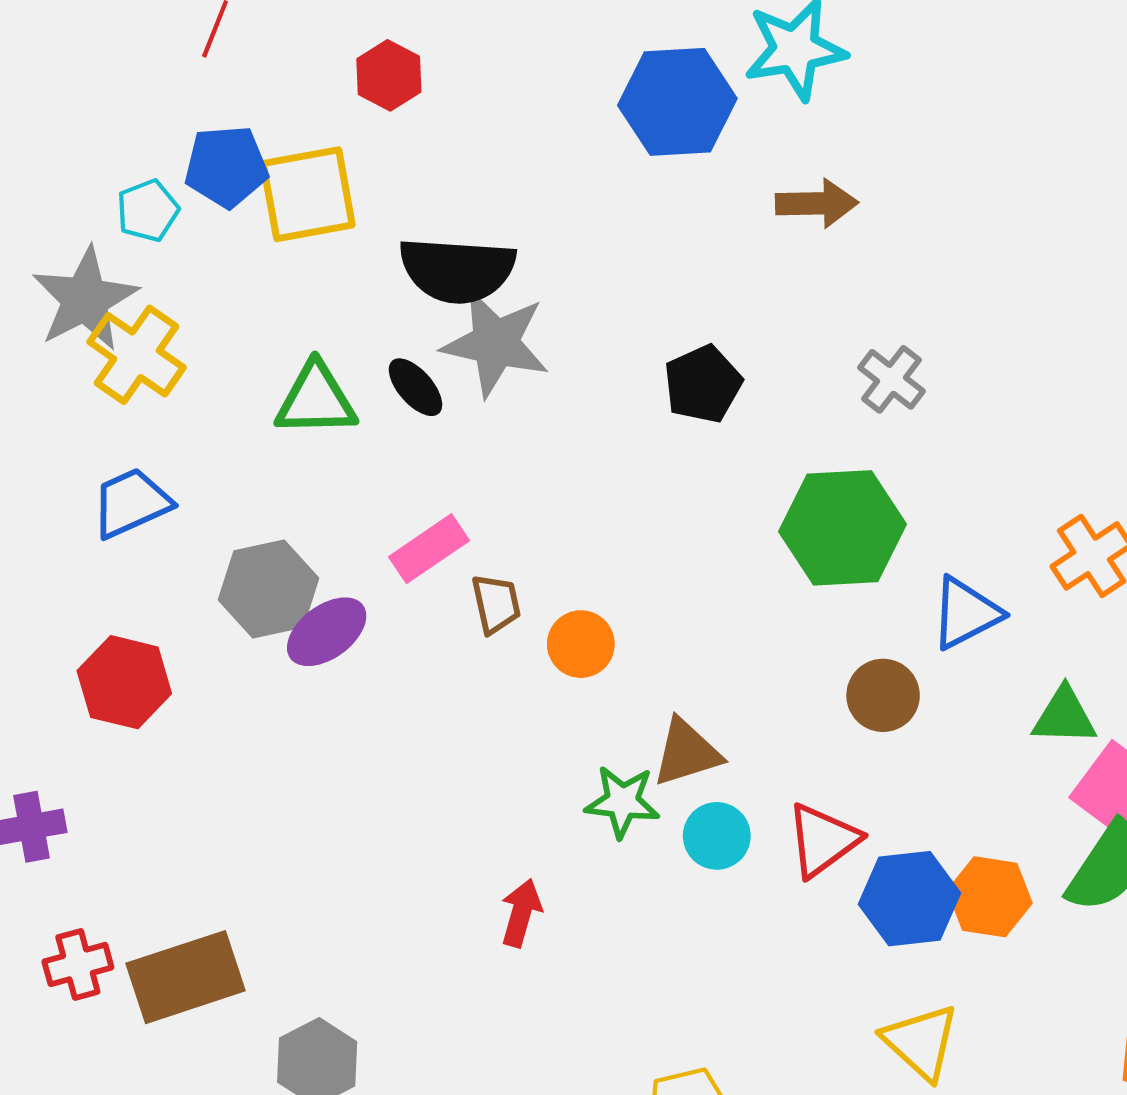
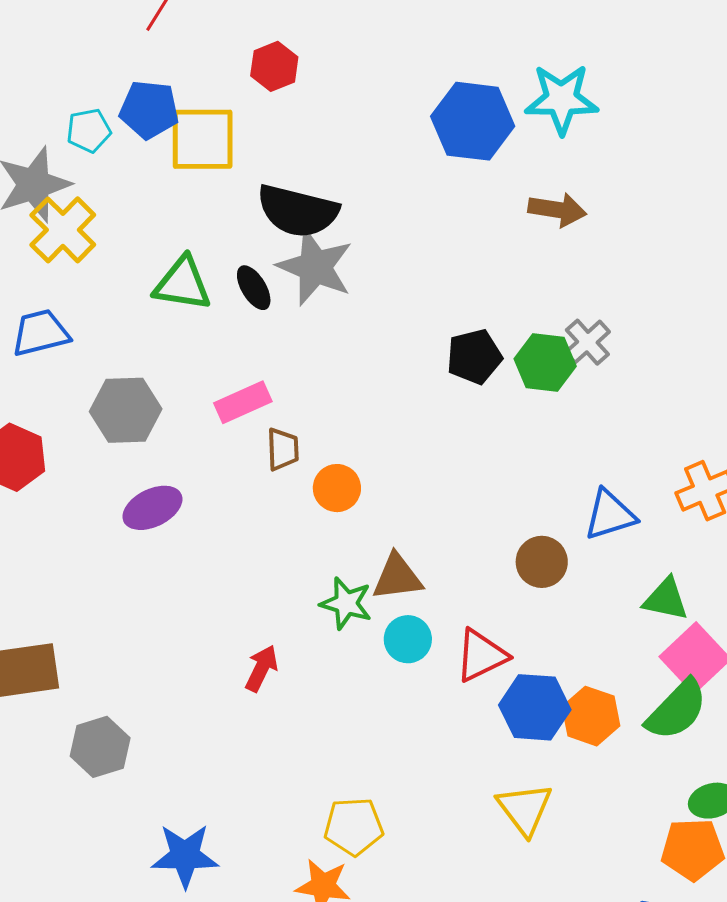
black pentagon: (703, 384) -> (474, 357), moved
green hexagon: (842, 528) -> (545, 362), moved, size x0.7
purple ellipse: (327, 632) -> (152, 508), moved

